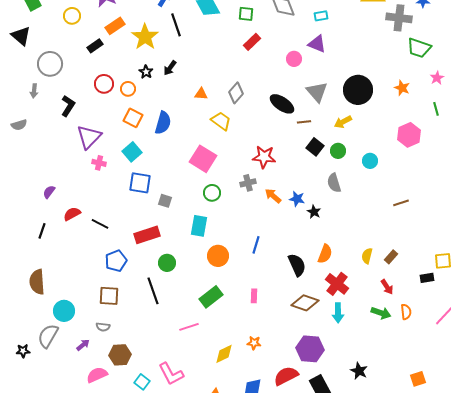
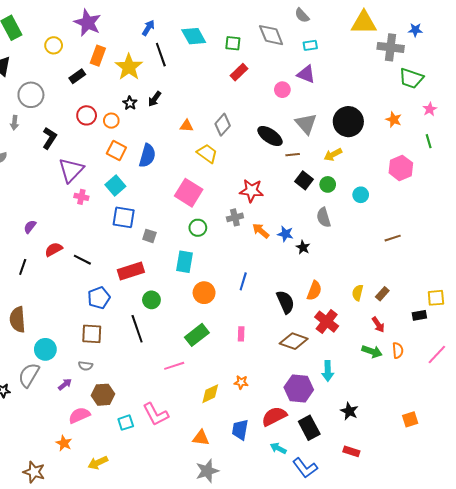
orange rectangle: (115, 26) -> (98, 56), turned -36
cyan arrow: (338, 313) -> (328, 371), moved
cyan square: (142, 382) -> (126, 423), turned 35

